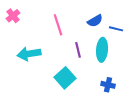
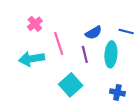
pink cross: (13, 16) -> (35, 24), moved
blue semicircle: (95, 21) -> (94, 33), moved
pink line: (58, 25) -> (59, 43), moved

